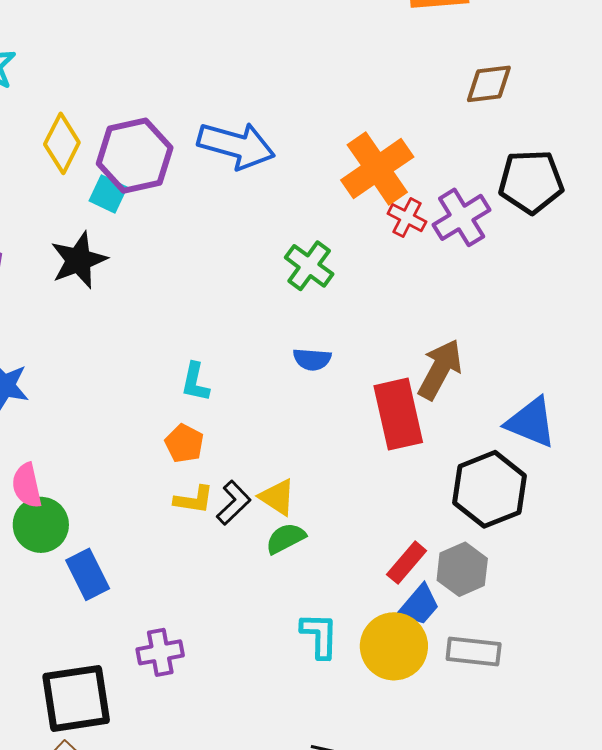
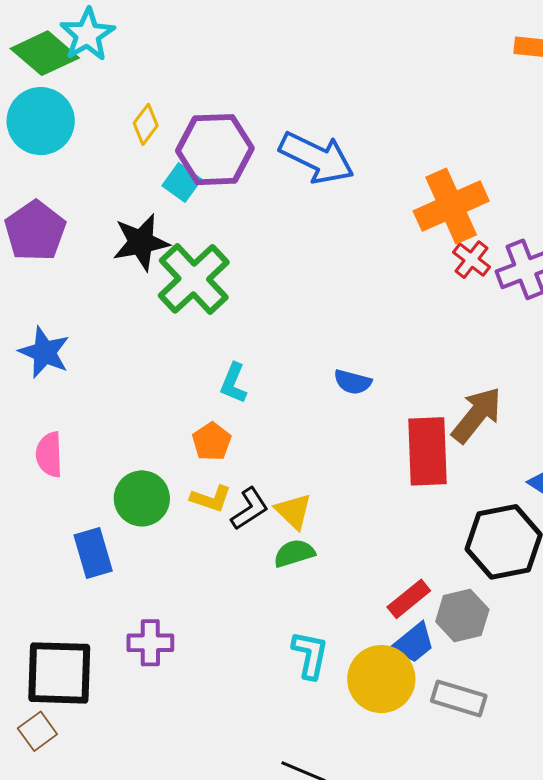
yellow diamond: (62, 143) -> (146, 124), size x0.7
green cross: (309, 266) -> (194, 279), moved, size x1.5
green circle: (41, 525) -> (142, 498), moved

